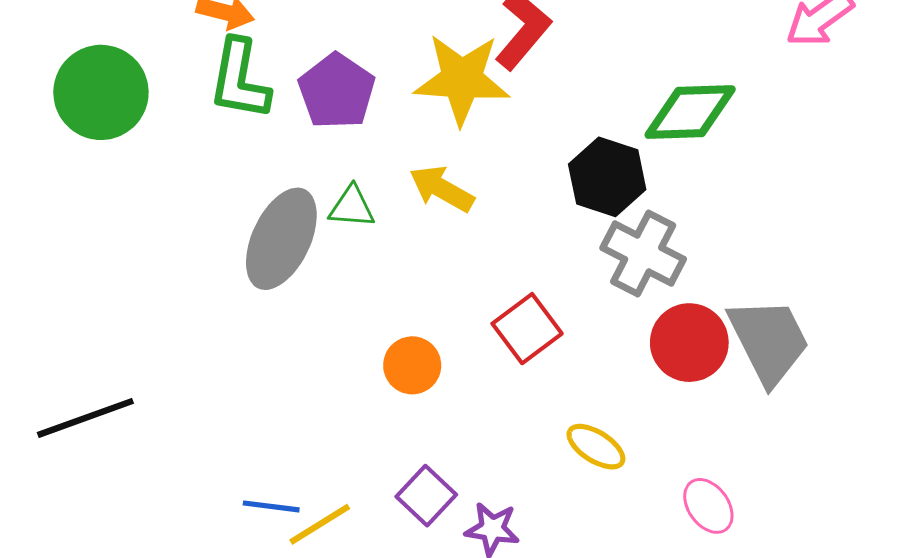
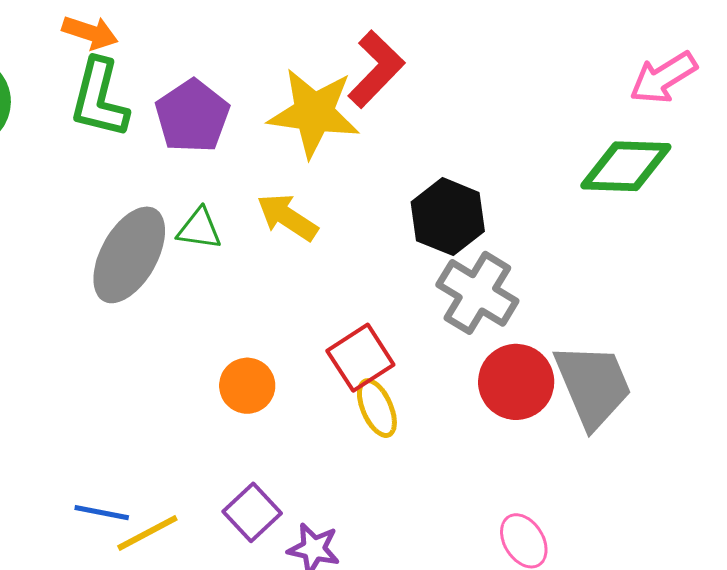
green diamond: (690, 112) -> (626, 166), moved
yellow ellipse: (596, 447) -> (377, 408), moved, turned 30

